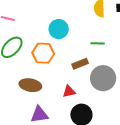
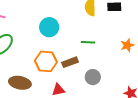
orange hexagon: (43, 53) -> (46, 61), moved
gray circle: (103, 78) -> (93, 77), size x0.6

